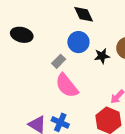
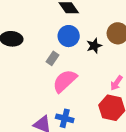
pink semicircle: (67, 86) -> (65, 81), turned 96

